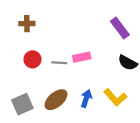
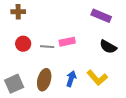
purple rectangle: (120, 28) -> (101, 16), turned -30
brown ellipse: (56, 100) -> (44, 80), turned -35

